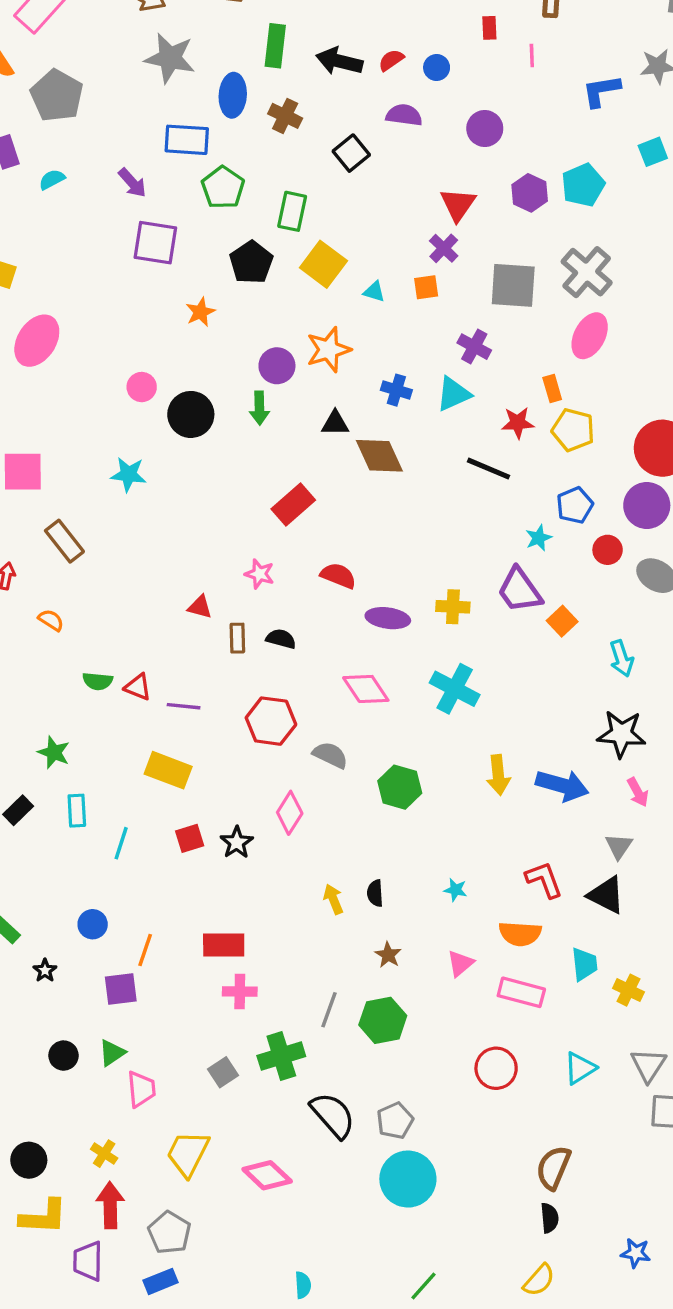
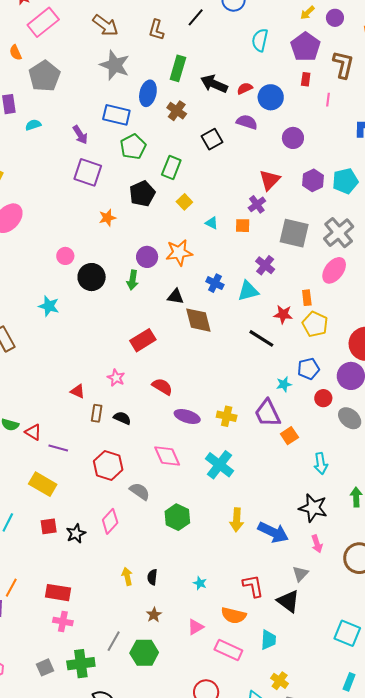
blue circle: (437, 68) -> (271, 97), size x1.6
yellow square: (323, 264) -> (184, 202), size x0.6
yellow cross: (628, 990) -> (280, 681), moved

